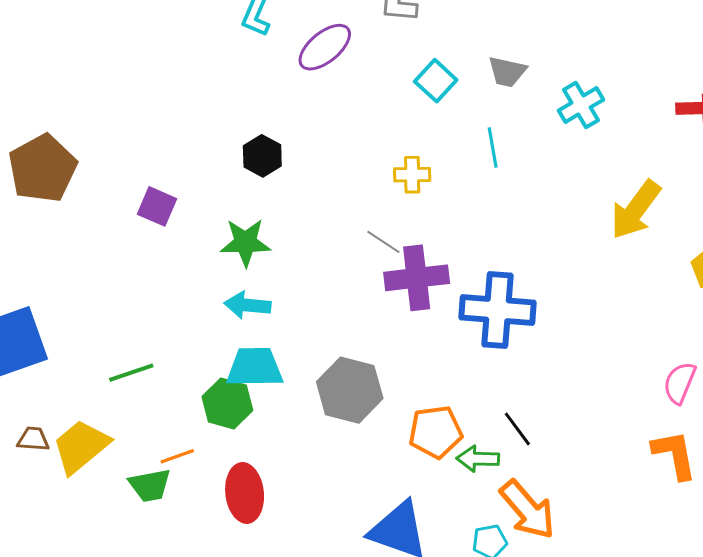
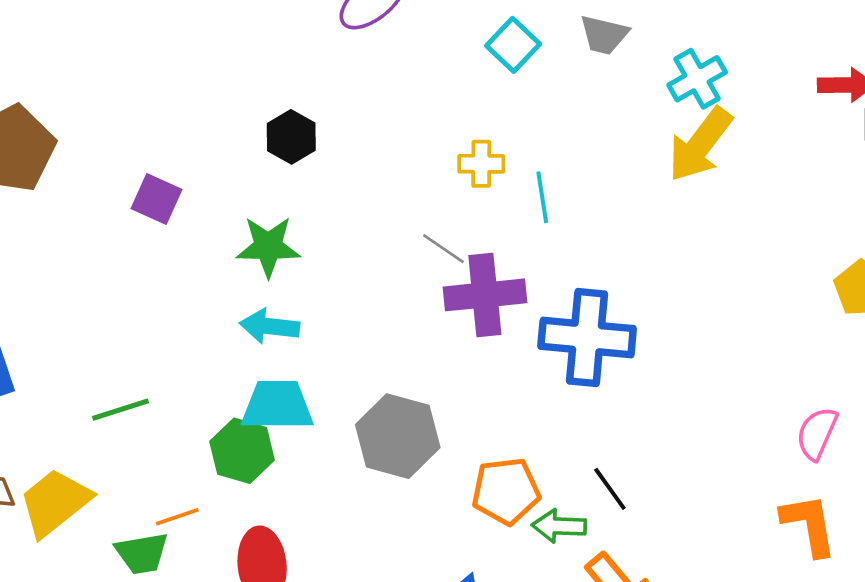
cyan line: (493, 147) -> (542, 197), moved
yellow arrow: (636, 210) -> (700, 144), moved

